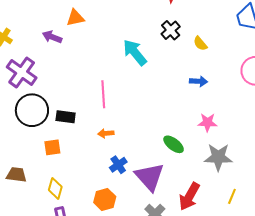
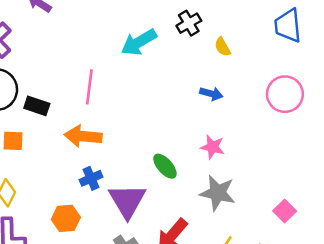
cyan arrow: (135, 52) -> (139, 42), turned -92
orange arrow: (106, 133) -> (83, 136), size x1.8

